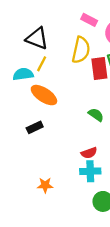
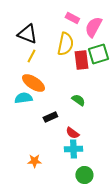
cyan semicircle: (23, 74) -> (23, 98), moved
black rectangle: (35, 127) -> (50, 117), moved
red semicircle: (89, 153) -> (72, 133), turned 56

